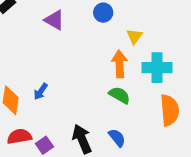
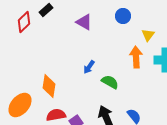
blue arrow: (41, 91) -> (89, 67), moved
green semicircle: (119, 95) -> (110, 82), moved

